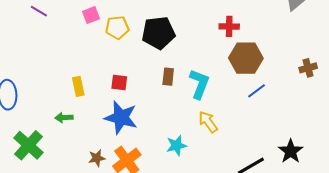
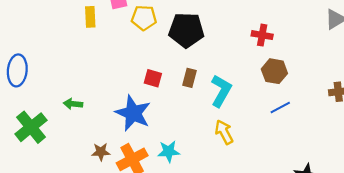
brown hexagon: (246, 58) -> (274, 71), size x0.7
red square: (119, 83) -> (153, 78), moved
yellow rectangle: (78, 86) -> (90, 17), moved
cyan star: (177, 145) -> (169, 151), moved

